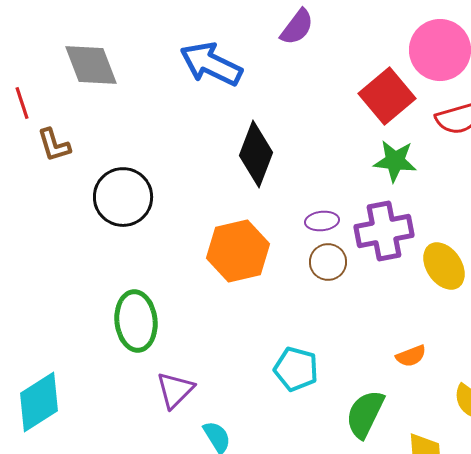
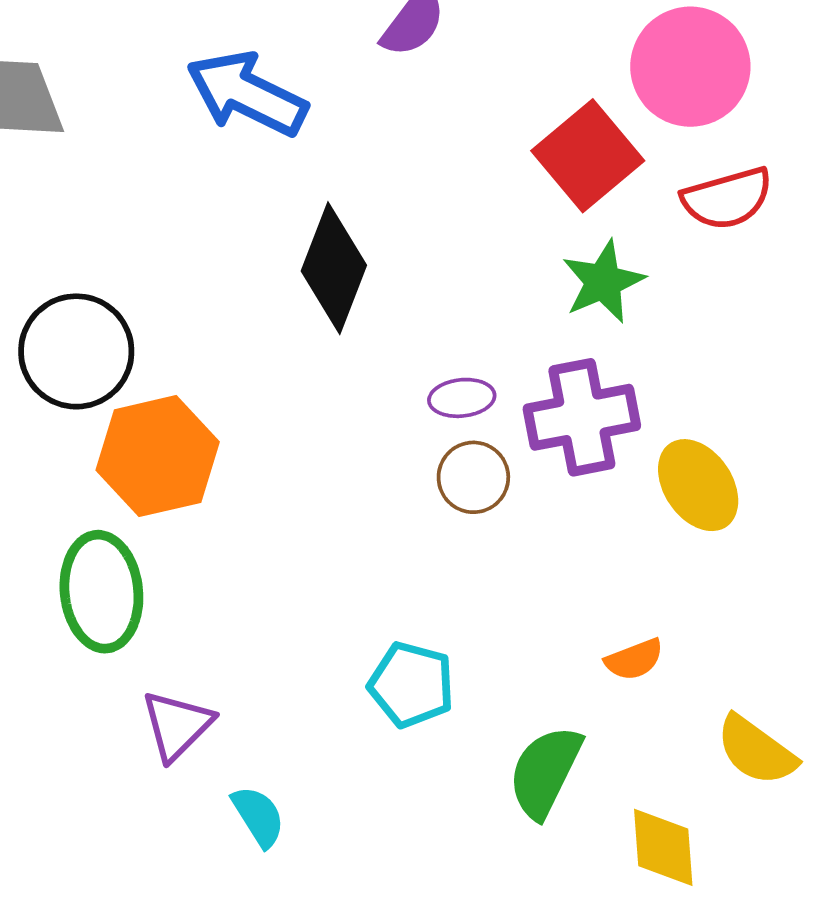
green star: (395, 161) -> (603, 282), turned -30
orange hexagon: (238, 251) -> (158, 456), moved

